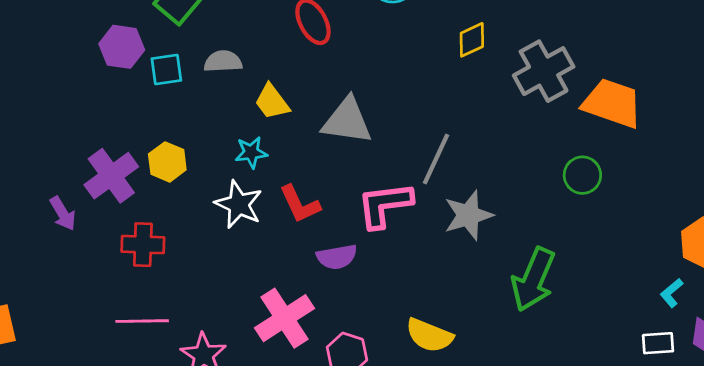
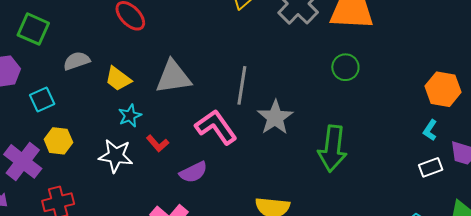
cyan square: (166, 70) -> (42, 100), moved
cyan star: (251, 152) -> (130, 116), moved
red L-shape: (300, 204) -> (158, 143), size x0.7
pink L-shape: (385, 205) -> (216, 127), turned 78

